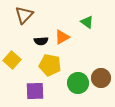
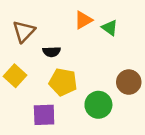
brown triangle: (24, 15) -> (24, 31), moved
orange triangle: (62, 37) -> (83, 20), moved
brown circle: (101, 78) -> (129, 82), moved

